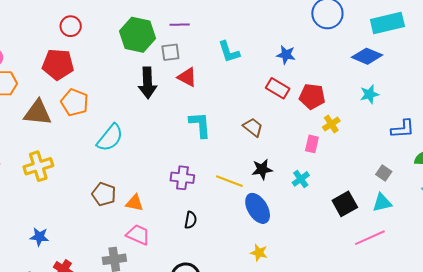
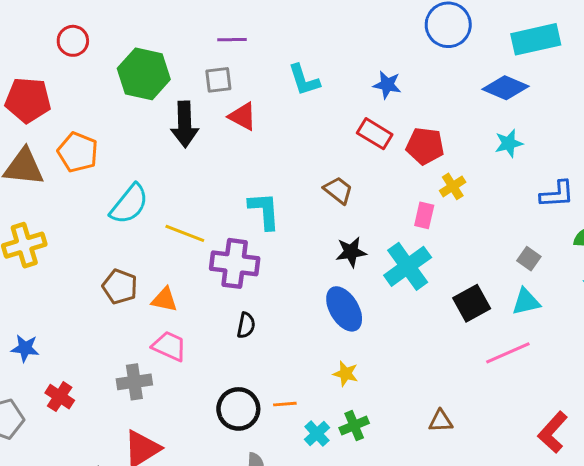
green hexagon: (138, 35) -> (144, 74), moved
red pentagon: (58, 64) -> (28, 100), moved
cyan L-shape: (200, 125) -> (264, 211), moved
purple cross: (182, 178) -> (235, 263), size x1.4
cyan cross: (301, 179) -> (408, 266), size x1.8
yellow line: (229, 181) -> (185, 233), moved

